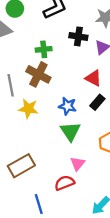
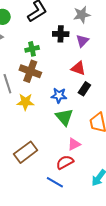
pink triangle: (78, 164) -> (74, 144), turned 32
blue line: (39, 204) -> (55, 182), moved, turned -36

